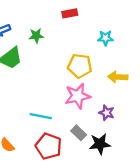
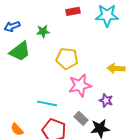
cyan star: (105, 38) -> (107, 15), moved, size x1.6
yellow pentagon: (80, 66) -> (67, 58), moved

